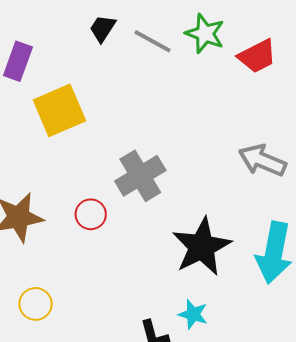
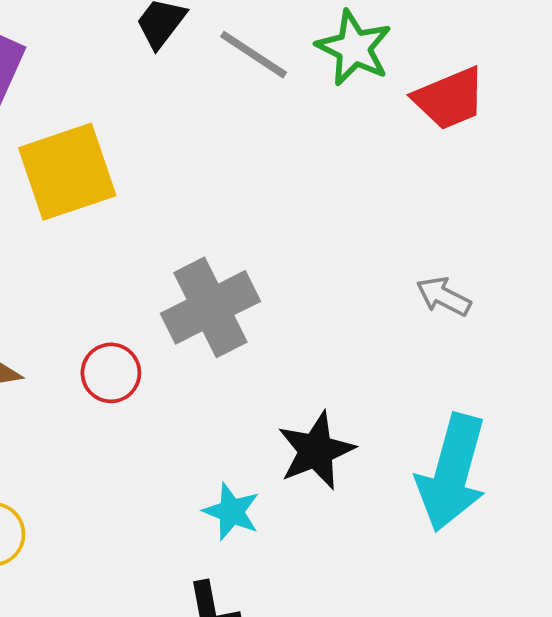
gray arrow: (262, 160) -> (444, 296), size x0.6
black star: (202, 247) -> (316, 451), size x0.7
cyan star: (193, 314) -> (231, 512), moved

